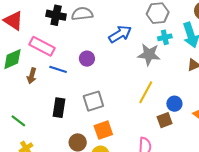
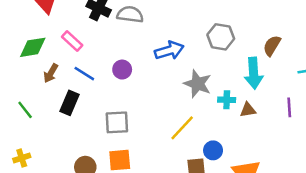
cyan cross: (165, 37) -> (227, 100), moved
pink rectangle: (42, 46) -> (72, 41), size x0.7
black rectangle: (59, 108) -> (70, 103), moved
green line: (18, 121) -> (25, 110), moved

